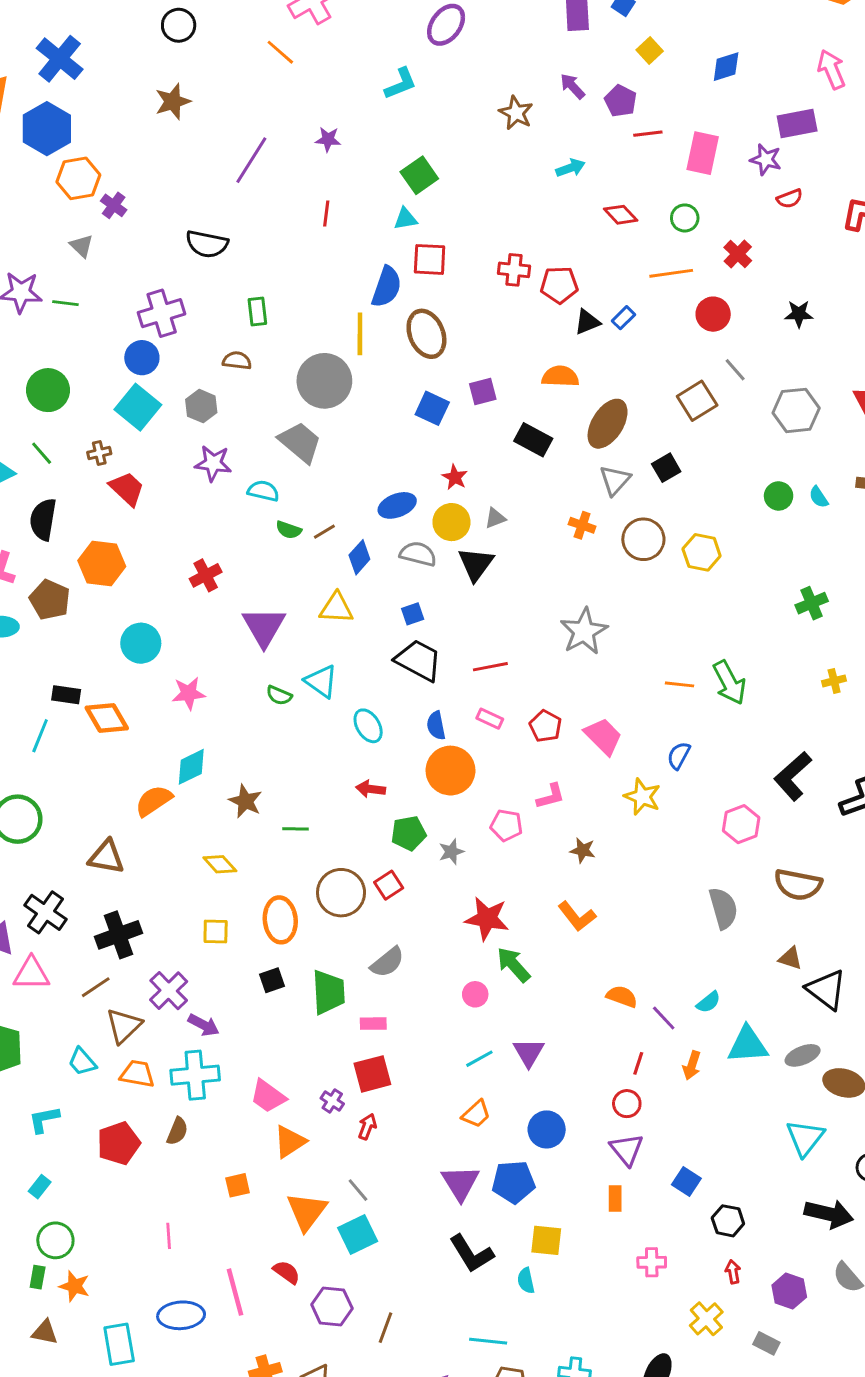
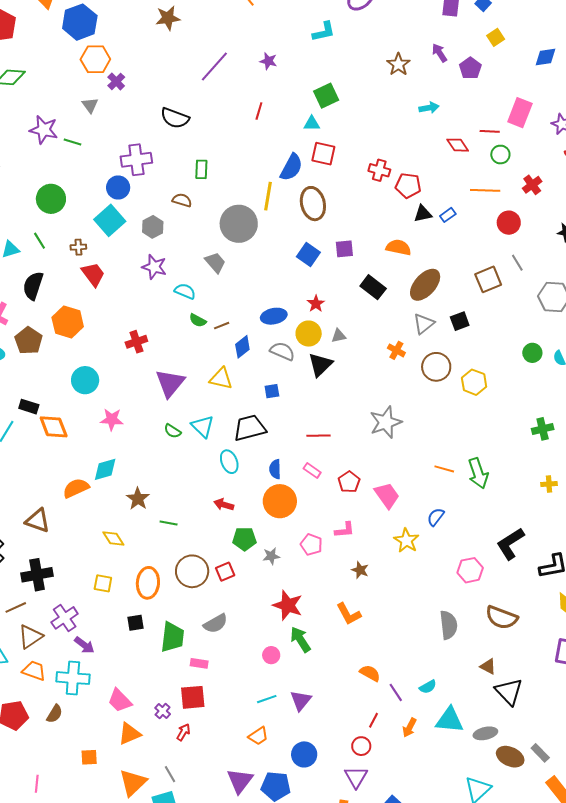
red line: (648, 134) -> (490, 131), moved
gray trapezoid: (300, 442) -> (215, 263), size x0.7
black trapezoid: (418, 660) -> (250, 428), moved, turned -52

